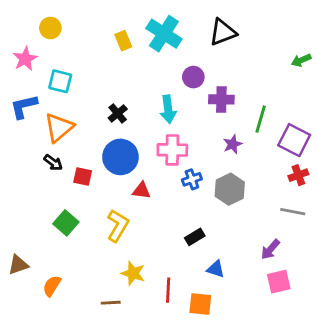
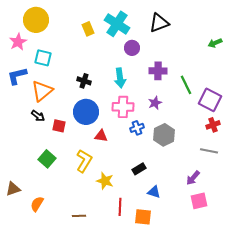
yellow circle: (50, 28) -> (36, 20), size x1.6
purple circle: (193, 77) -> (132, 48), moved
black cross: (118, 113) -> (84, 81), turned -32
green line: (261, 119) -> (186, 85), turned -42
purple star: (233, 144) -> (155, 103), moved
yellow star: (133, 273) -> (105, 181), moved

